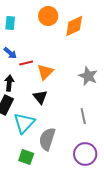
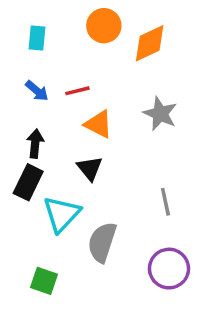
red line: (26, 63) -> (77, 91), moved
orange triangle: (45, 72) -> (99, 124), turned -48
gray star: (88, 76) -> (160, 114), moved
green square: (26, 157) -> (44, 281), moved

